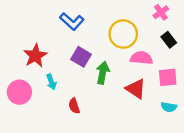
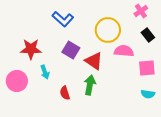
red star: (35, 56) -> (31, 49), turned 30
green arrow: (103, 73) -> (90, 85), moved
red triangle: (136, 89) -> (94, 61), moved

